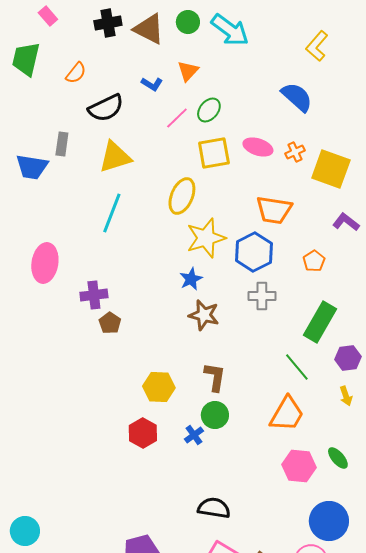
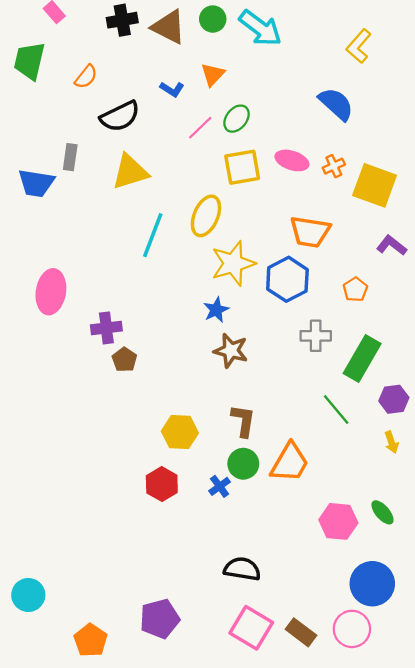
cyan line: (112, 213) -> (153, 235), moved
gray cross: (262, 296) -> (316, 336), moved
orange trapezoid: (287, 414) -> (290, 463), moved

